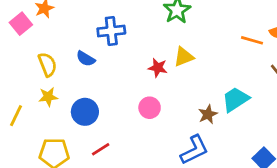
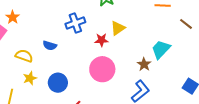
blue cross: (111, 31) -> (75, 23), moved
yellow semicircle: (47, 65) -> (24, 56), turned -36
pink circle: (150, 108) -> (102, 69), size x1.6

